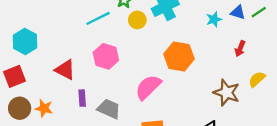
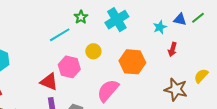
yellow circle: (137, 20) -> (93, 51), moved
red arrow: (240, 49) -> (172, 49), moved
red triangle: (65, 70) -> (49, 82), moved

